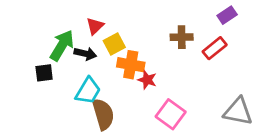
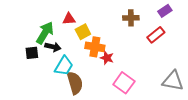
red triangle: (95, 26) -> (69, 19), turned 40
brown cross: (182, 37) -> (131, 18), moved
black arrow: (85, 54) -> (53, 47), moved

